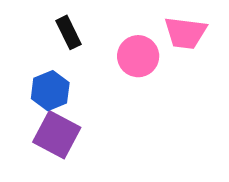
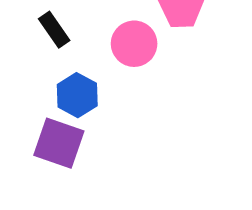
blue hexagon: (50, 91) -> (77, 95), moved

